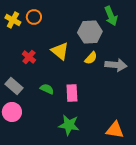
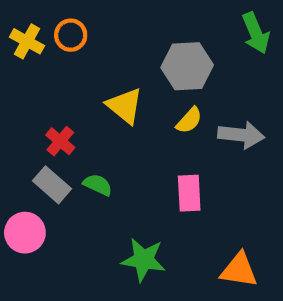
green arrow: (111, 16) -> (256, 33), moved
red cross: (29, 57) -> (60, 141), moved
gray rectangle: (14, 86) -> (52, 185), moved
pink rectangle: (72, 93) -> (189, 193), moved

